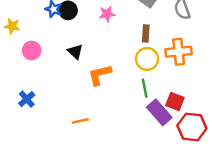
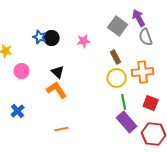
brown rectangle: (146, 33) -> (116, 57), turned -32
orange L-shape: (100, 75) -> (57, 90), moved, turned 70
green line: (145, 88) -> (124, 102), moved
red square: (175, 101) -> (151, 103), moved

